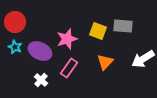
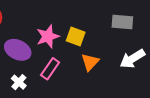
gray rectangle: (123, 26) -> (122, 22), moved
yellow square: (98, 31) -> (76, 36), moved

